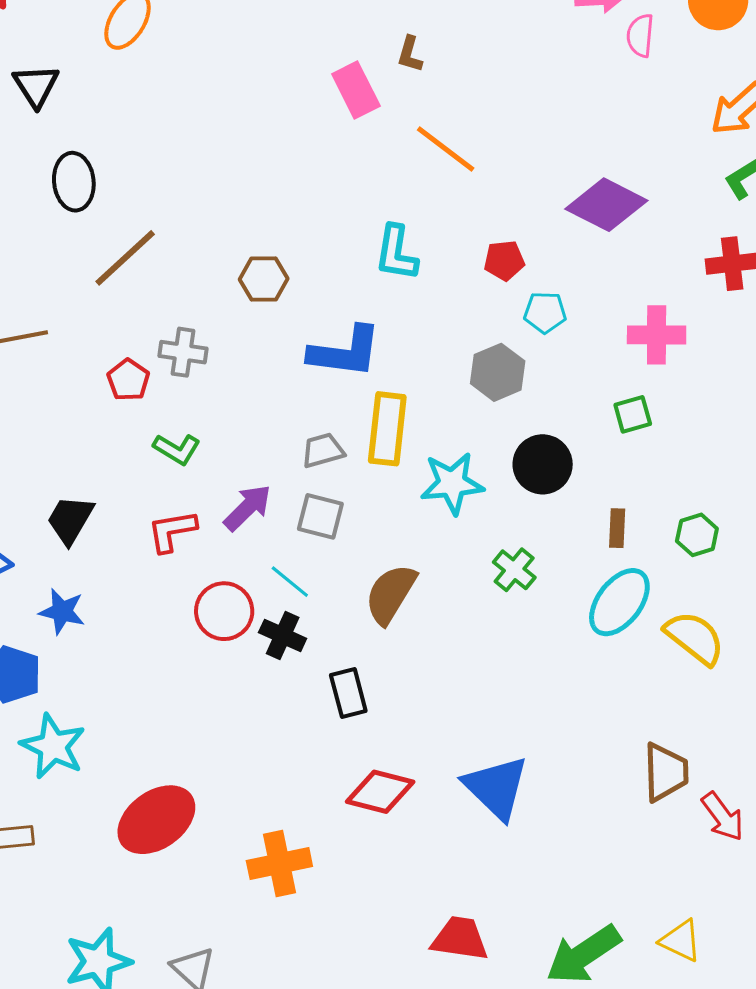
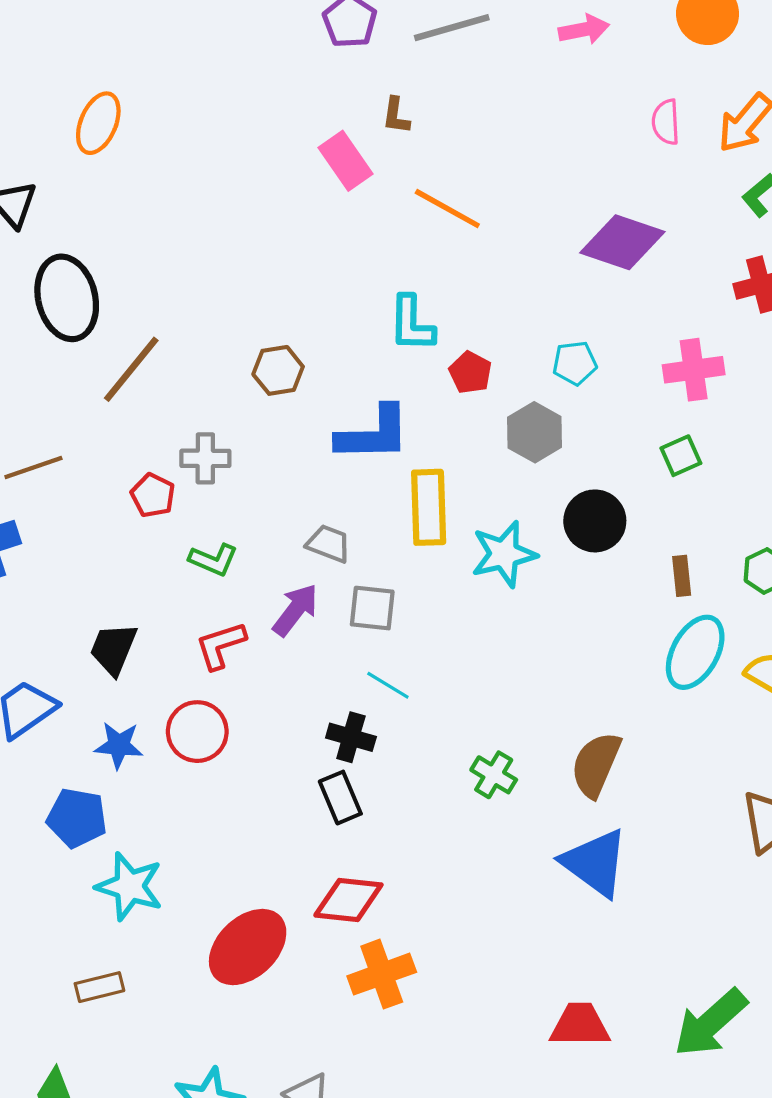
pink semicircle: (640, 35) -> (666, 122), moved
black ellipse: (74, 182) -> (67, 298), size x1.4
red pentagon: (504, 260) -> (470, 372), moved, turned -30
gray trapezoid: (323, 450) -> (329, 544), moved, turned 45
green cross: (514, 570) -> (494, 775), moved
cyan line: (290, 582) -> (388, 685), moved
brown semicircle: (391, 594) -> (596, 765), moved
red circle: (224, 611) -> (197, 732), moved
black rectangle: (348, 693) -> (340, 798), moved
red diamond: (380, 792) -> (348, 900), moved

